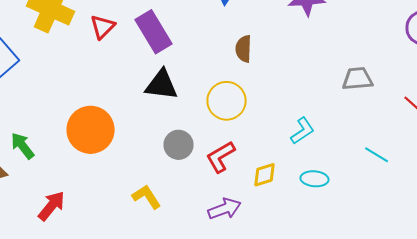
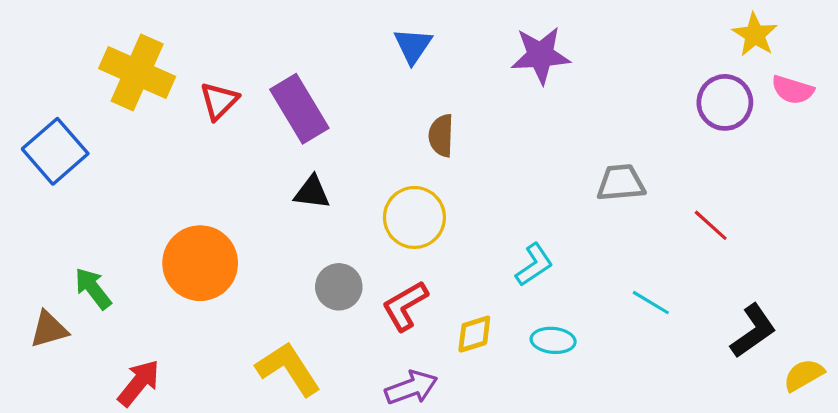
black triangle: (162, 85) -> (312, 192), size x0.7
yellow L-shape: (146, 197) -> (288, 369), size x1.4

